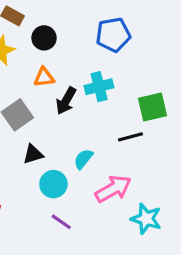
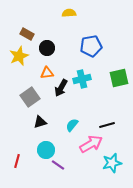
green square: (152, 107) -> (119, 78), moved
black line: (130, 137) -> (107, 125), moved
cyan circle: (53, 184) -> (46, 150), moved
cyan star: (146, 219) -> (112, 163), turned -30

